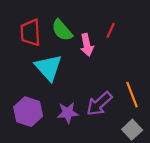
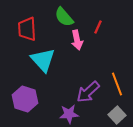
green semicircle: (62, 30) -> (64, 17), moved
purple star: (68, 113) -> (69, 114), moved

